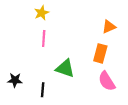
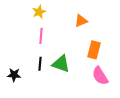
orange triangle: (109, 27) -> (81, 21), moved
black line: (43, 90) -> (40, 64), moved

